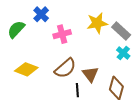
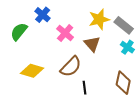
pink cross: (62, 34) -> (65, 33), turned -30
brown triangle: (90, 74) -> (92, 44), moved

